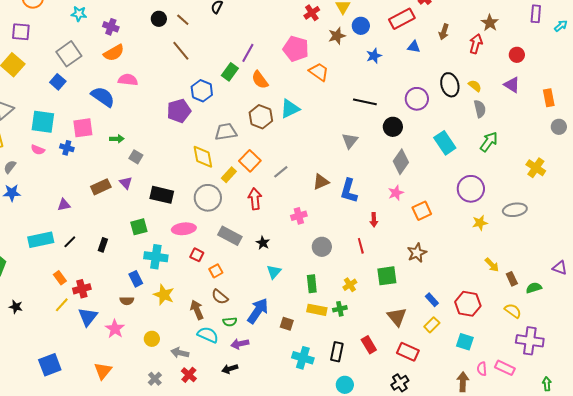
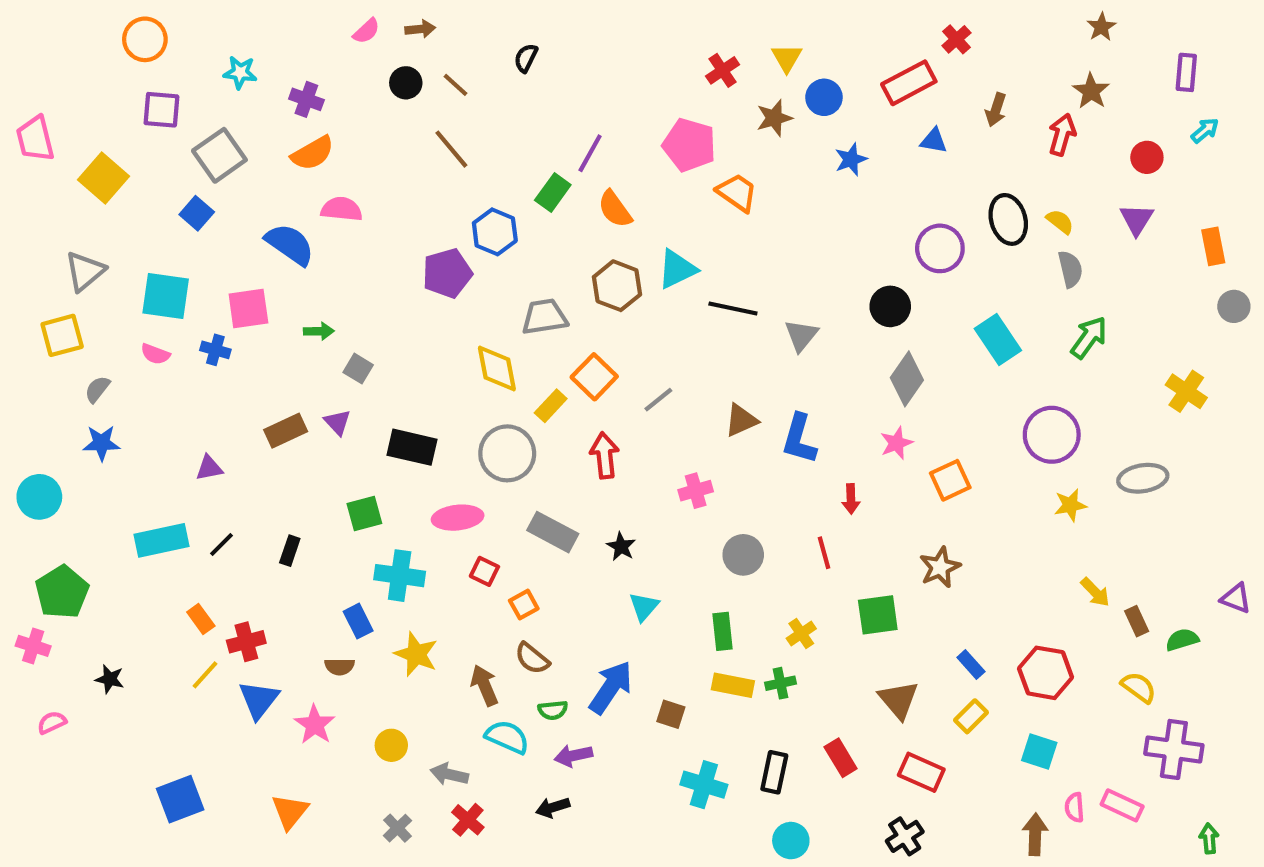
cyan arrow: (561, 26) -> (1205, 130), moved
purple square: (21, 32) -> (161, 110), moved
purple triangle: (512, 85) -> (1137, 219), turned 30
black line: (365, 102) -> (733, 308), moved

